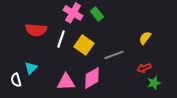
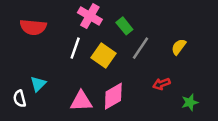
green rectangle: (97, 14) -> (124, 26), moved
red semicircle: (36, 30) -> (33, 27), moved
gray line: (114, 55) -> (140, 48), moved, turned -36
red arrow: (144, 68) -> (161, 84), moved

